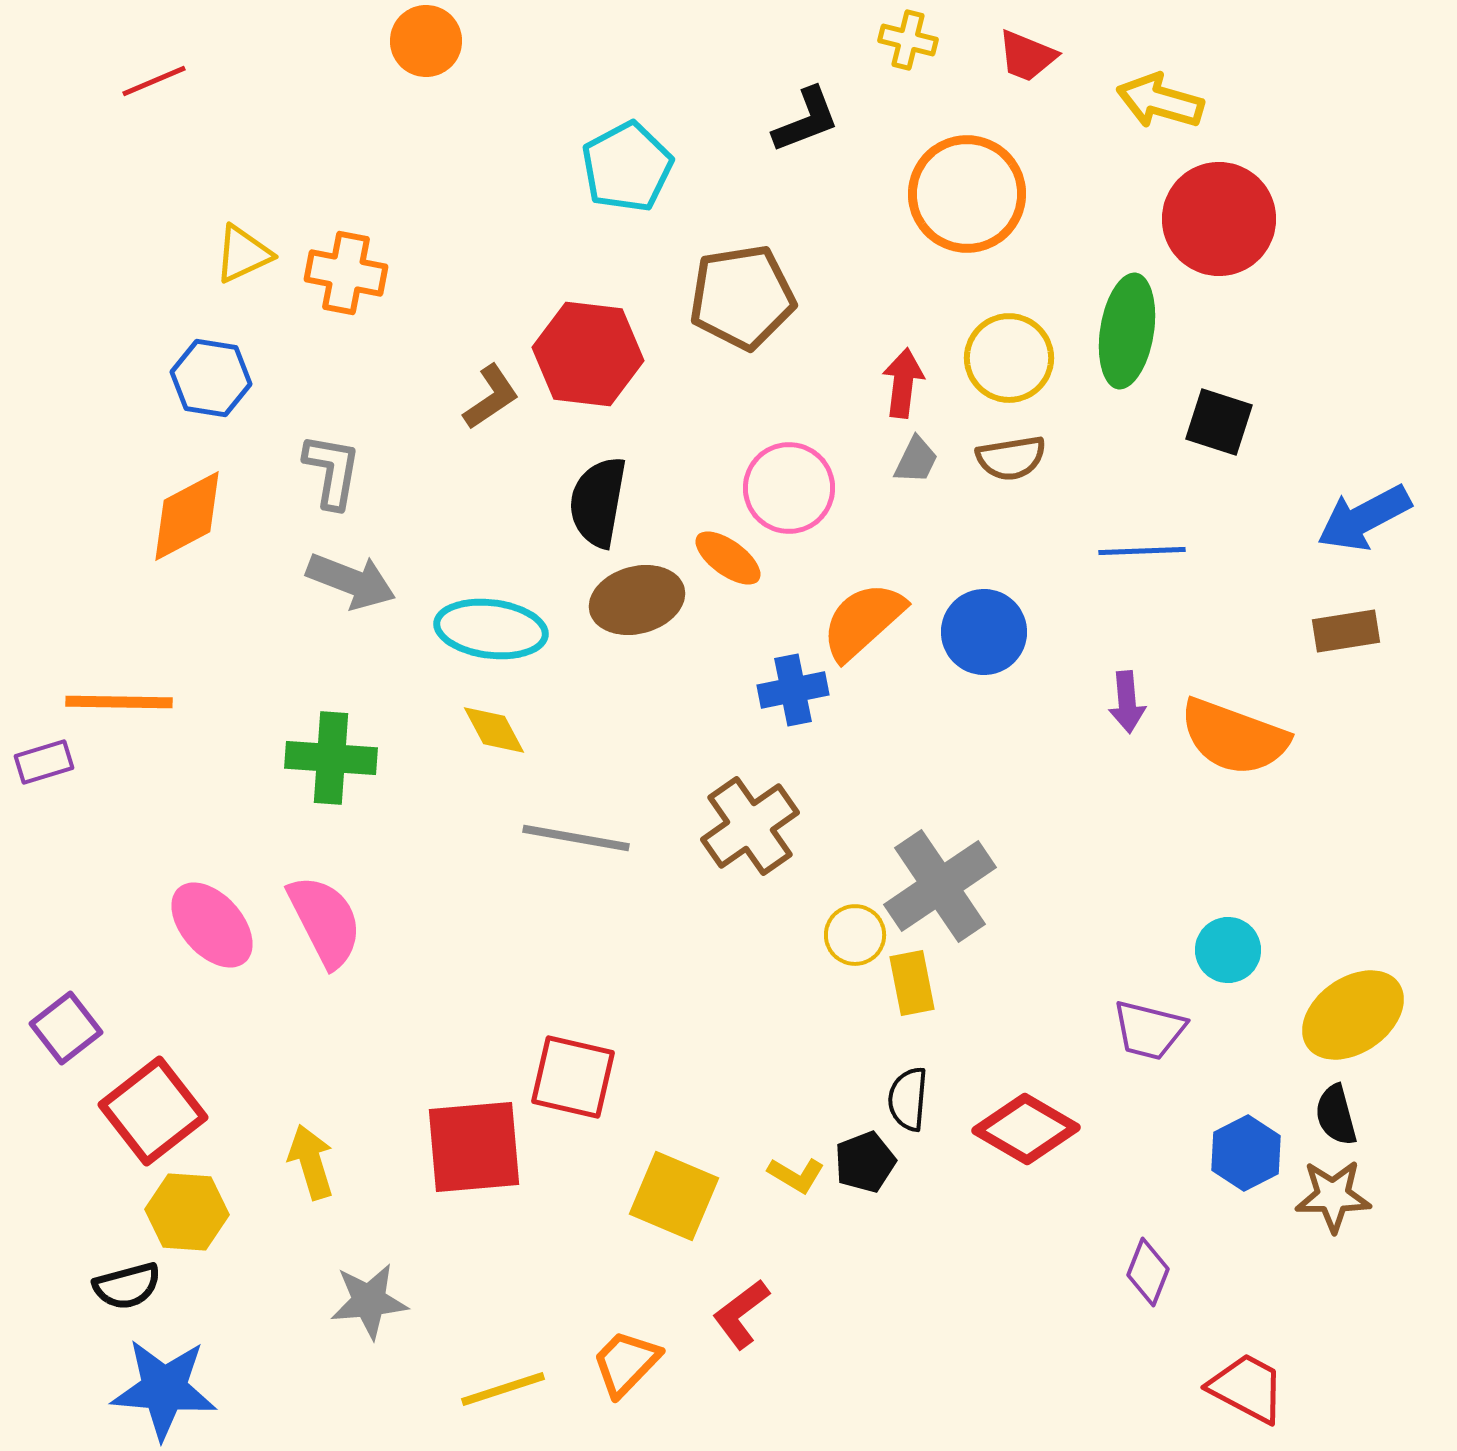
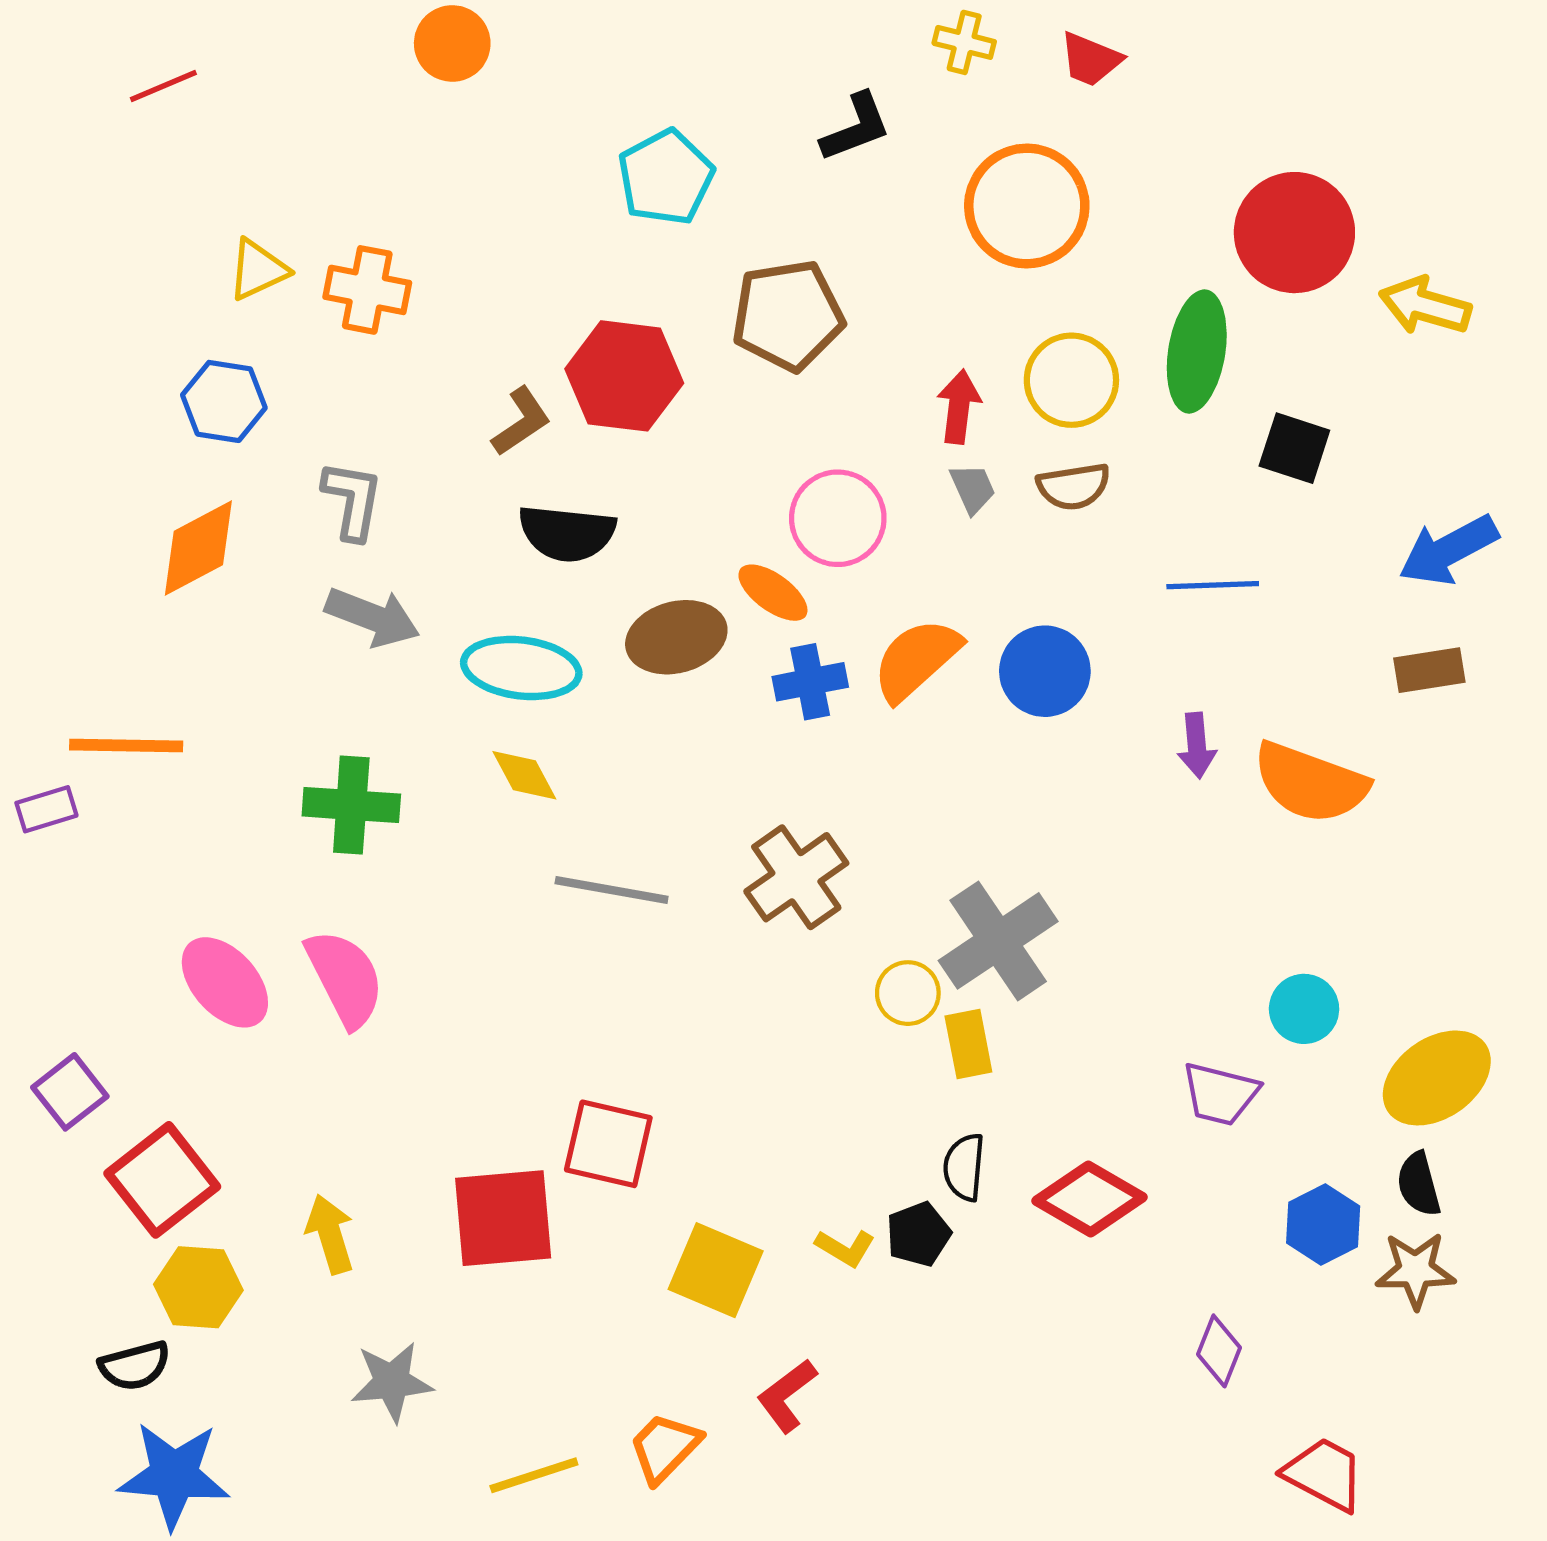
yellow arrow: (1160, 101) -> (1425, 306), moved
gray trapezoid: (916, 460) -> (973, 489), turned -50
black semicircle: (598, 502) -> (567, 533), moved, turned -94
blue cross: (793, 690) -> (810, 682), moved

